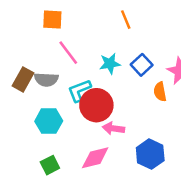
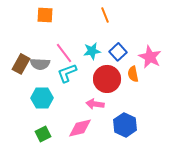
pink line: (68, 53) -> (64, 53), moved
red circle: (96, 105) -> (107, 79), moved

